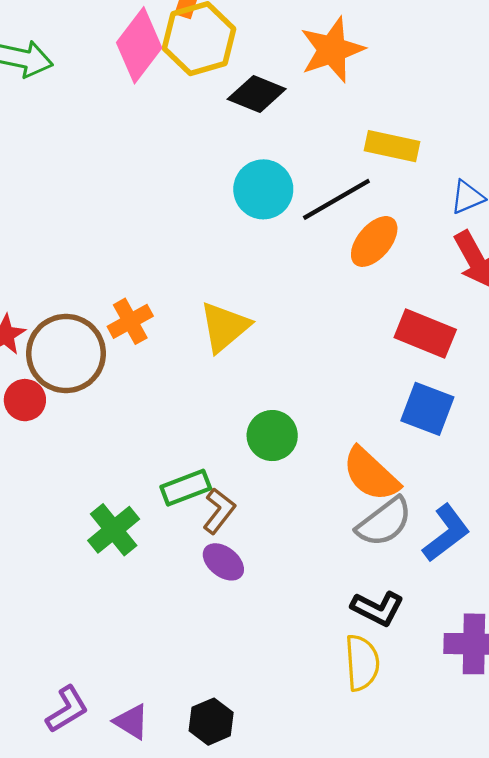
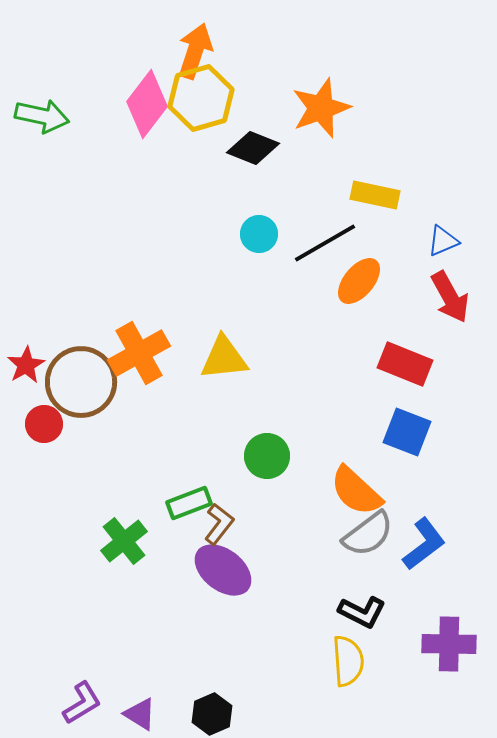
cyan circle: (263, 189) -> (259, 234), size x0.7
orange cross: (130, 321) -> (139, 353), size x1.5
yellow triangle: (224, 327) -> (224, 358), turned 34
purple ellipse: (223, 562) -> (223, 570), size x1.5

